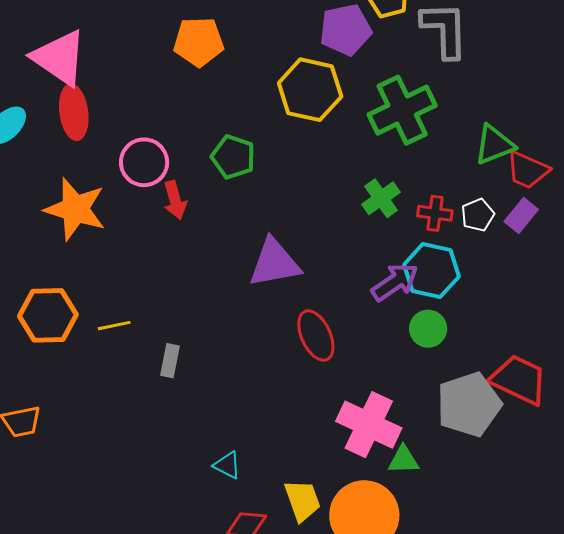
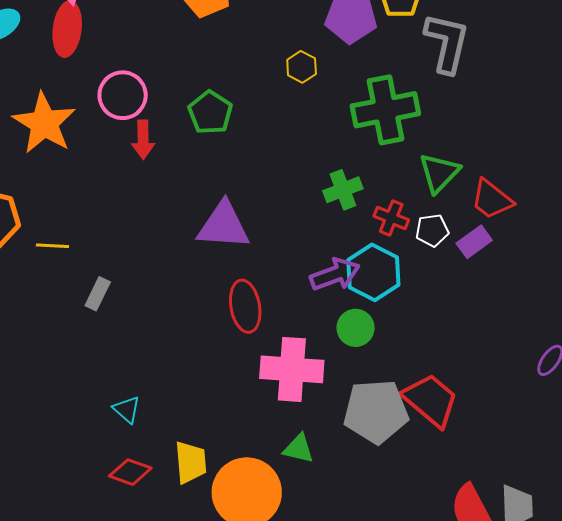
yellow hexagon: (310, 90) -> (302, 67), size x0.5
green triangle: (494, 145) -> (439, 173), moved, turned -39
pink cross: (369, 425) -> (292, 369), moved, turned -36

